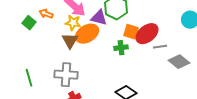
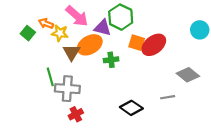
yellow star: (73, 23) -> (60, 33), moved
gray line: (160, 47) -> (168, 97), moved
green cross: (121, 48) -> (111, 60), moved
green line: (29, 78) -> (50, 77), moved

